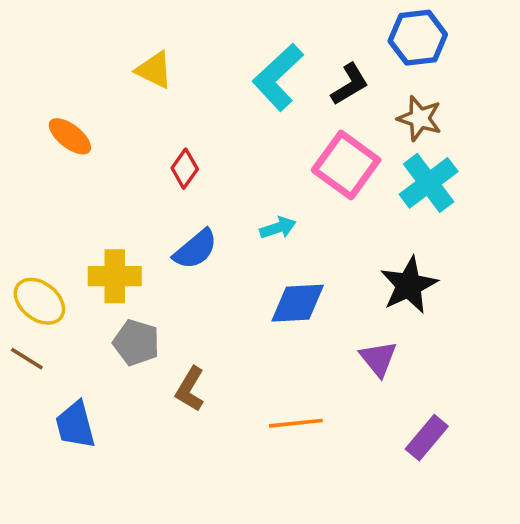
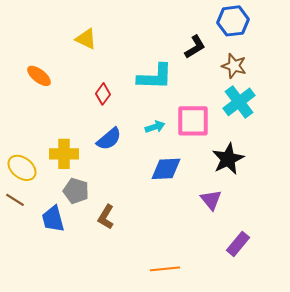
cyan L-shape: (278, 77) -> (155, 77), moved, turned -135
pink square: (346, 165) -> (193, 121), moved, turned -36
orange line: (296, 423) -> (165, 269), moved
blue trapezoid: (75, 425) -> (53, 219), moved

